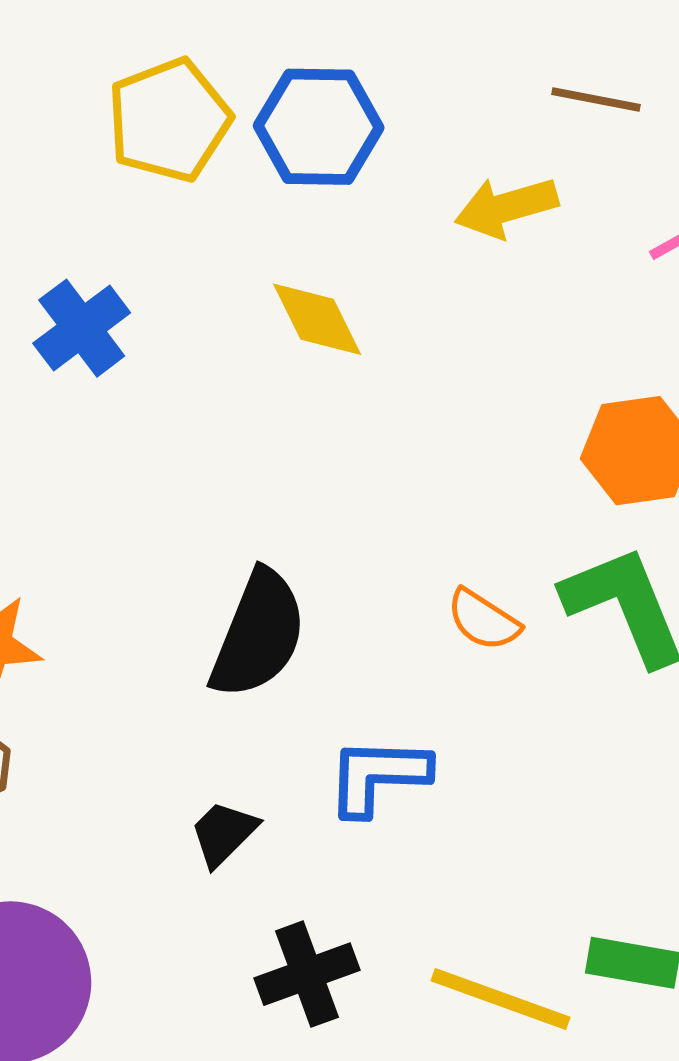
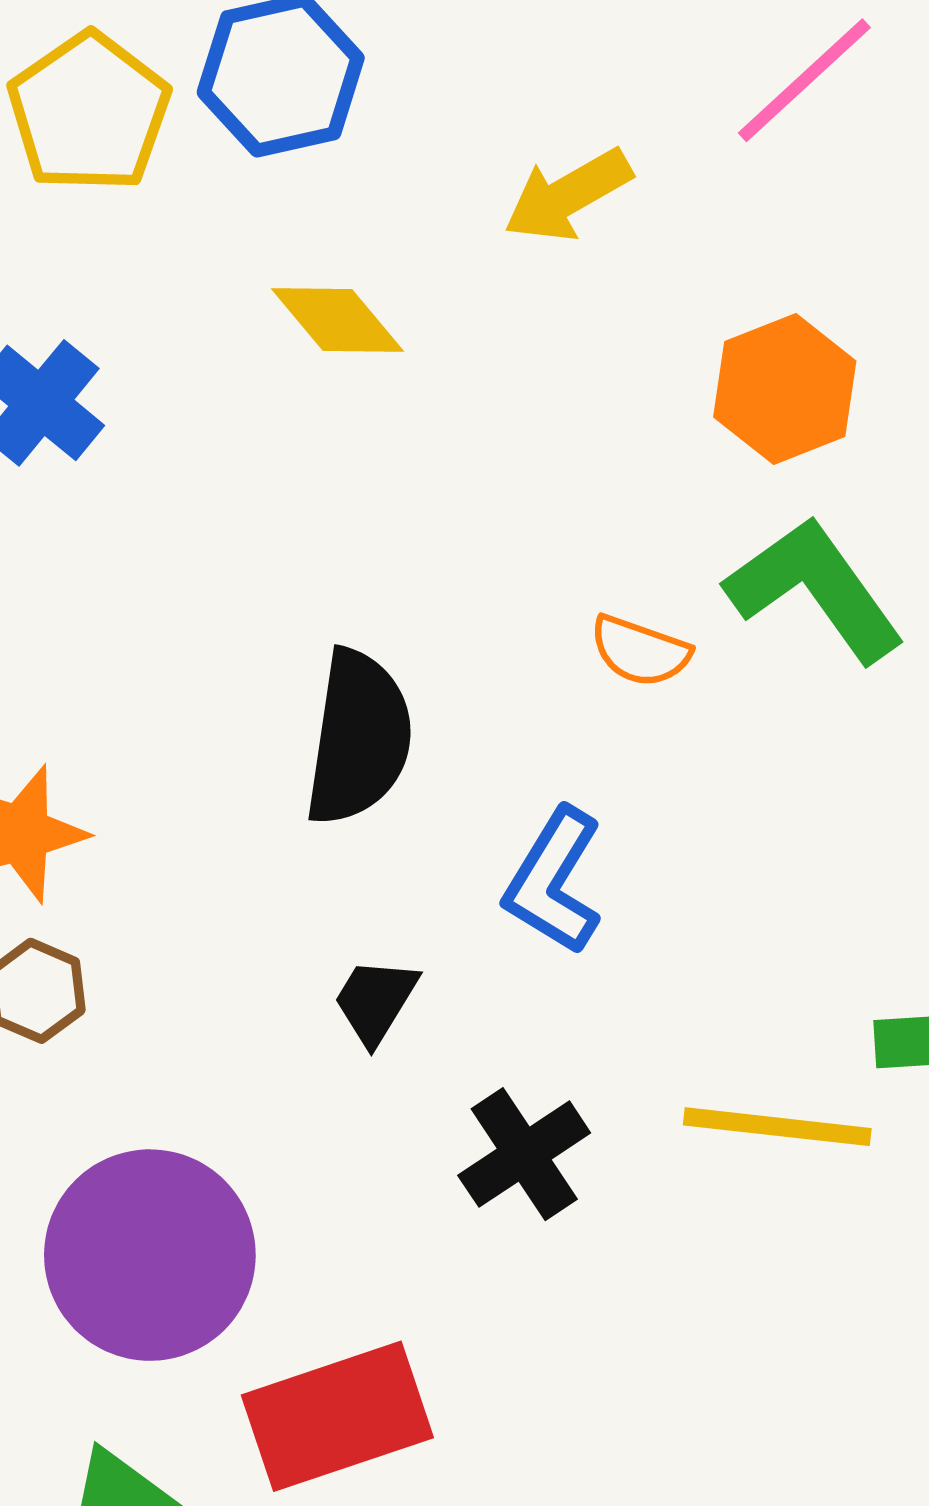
yellow arrow: (506, 207) -> (568, 195), moved
blue L-shape: (378, 776) -> (554, 881), turned -47

